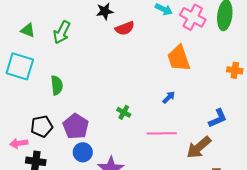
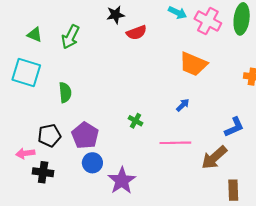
orange trapezoid: (179, 58) -> (193, 64), turned -48

